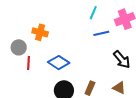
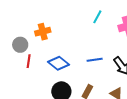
orange cross: (40, 32) -> (43, 32), turned -35
blue line: (101, 33) -> (95, 60), moved

